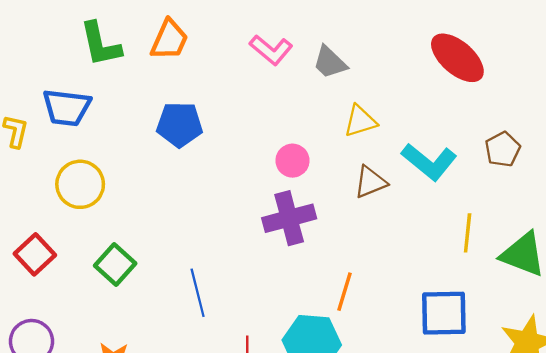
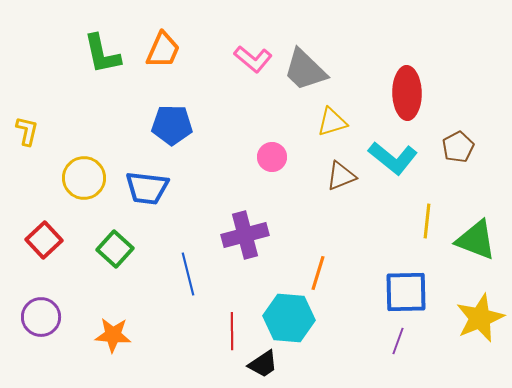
red ellipse: (457, 58) -> (407, 93), moved, turned 48
gray trapezoid: (330, 62) -> (305, 70), size x1.4
blue trapezoid: (67, 107) -> (147, 188), moved
purple cross: (289, 218) -> (245, 235), moved

